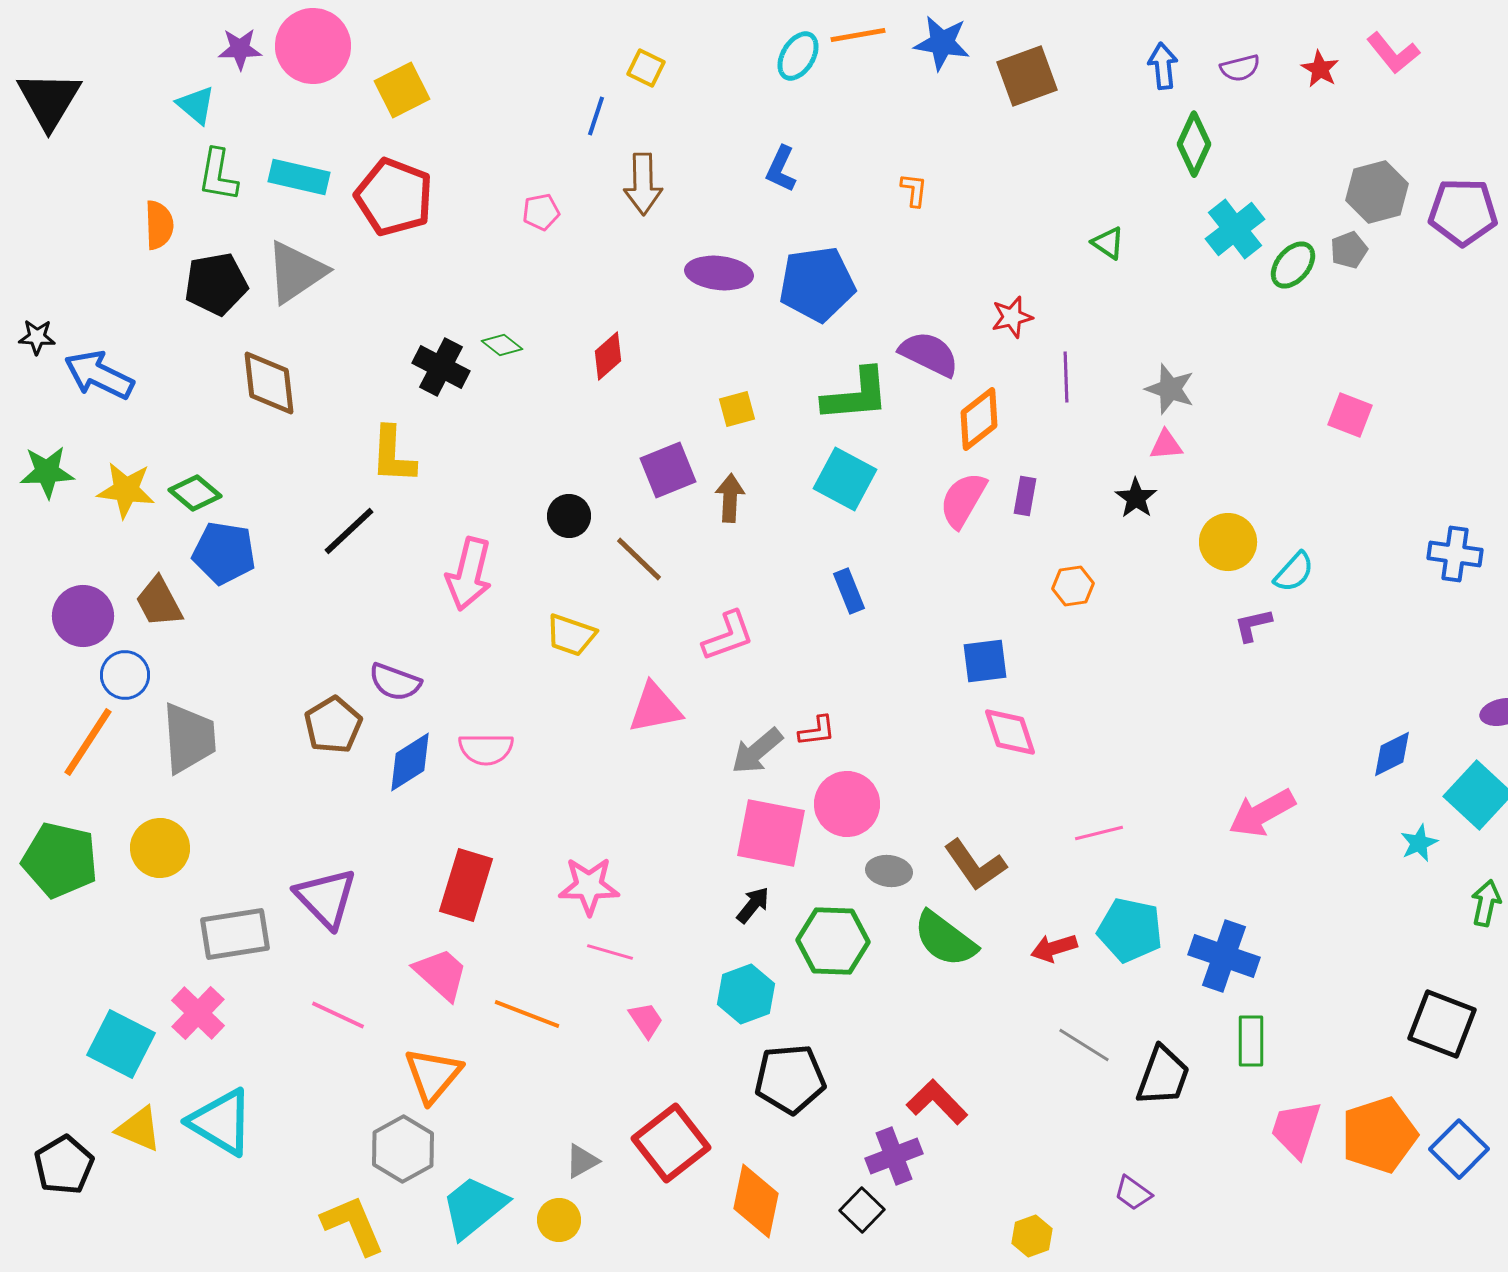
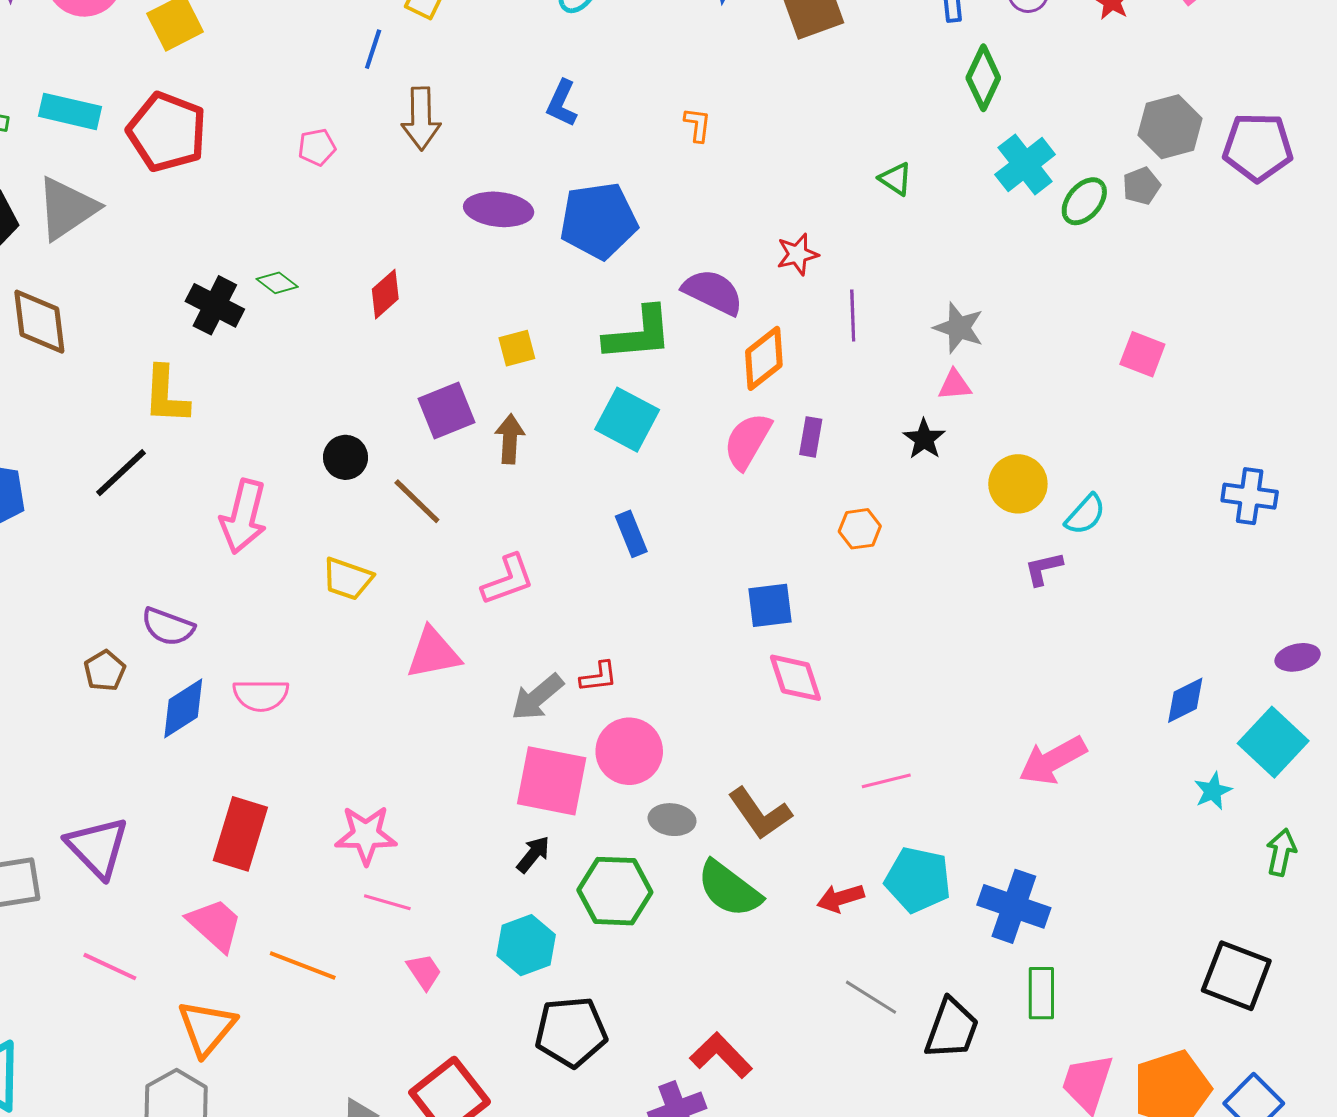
brown pentagon: (333, 725) -> (105, 671), size x0.7

